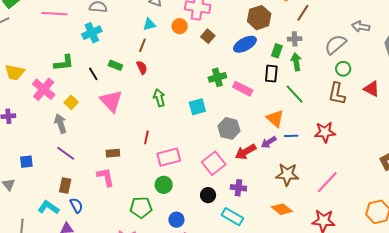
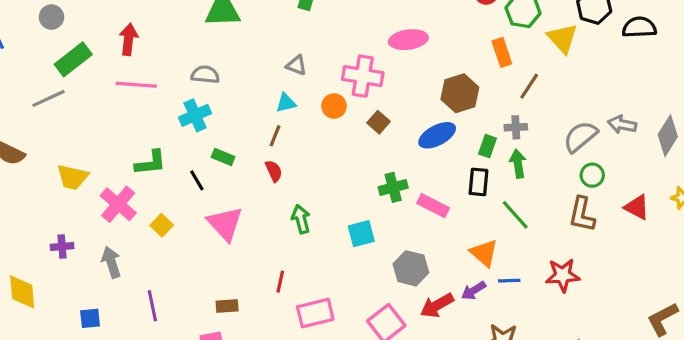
gray arrow: (361, 27) -> (622, 124), moved
green rectangle: (115, 65) -> (223, 157), moved
gray arrow: (60, 124) -> (111, 262), moved
purple line: (66, 153) -> (152, 306), turned 42

